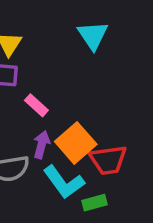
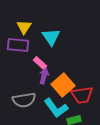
cyan triangle: (93, 35) -> (51, 37), moved
purple arrow: (42, 145) -> (44, 76), moved

